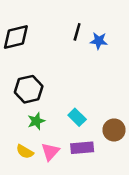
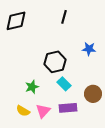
blue star: (99, 41) -> (89, 49), moved
black hexagon: (29, 89) -> (55, 62), moved

